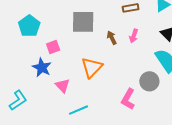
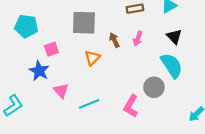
cyan pentagon: (29, 26) -> (26, 26), turned -30
orange triangle: (92, 68) -> (92, 58), moved, size x0.7
cyan line: (78, 110) -> (89, 104), moved

